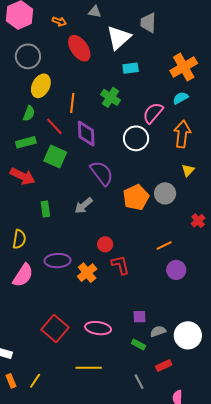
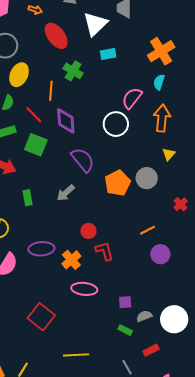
green cross: (111, 97) -> (73, 71), moved
cyan semicircle: (181, 98) -> (159, 82), turned -42
pink ellipse: (98, 328) -> (84, 289), moved

